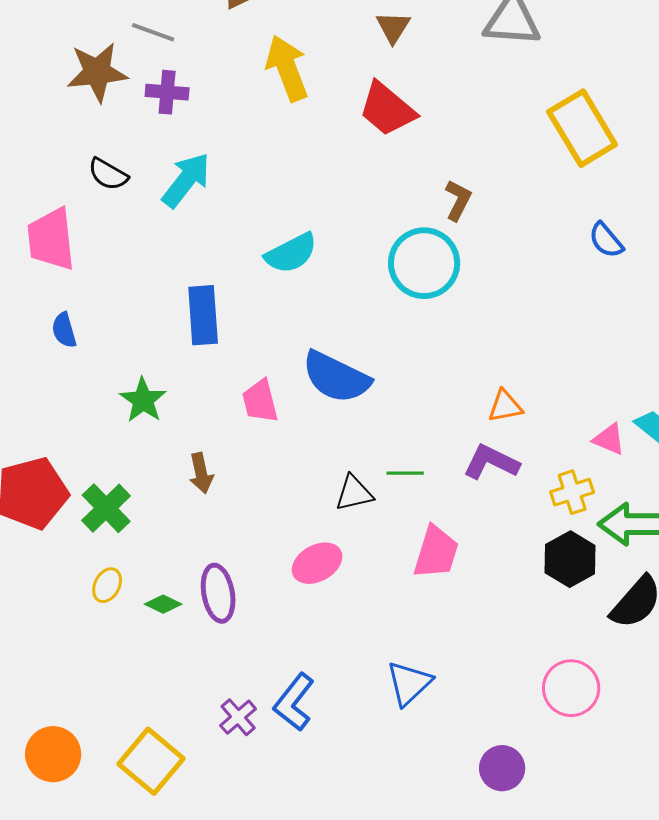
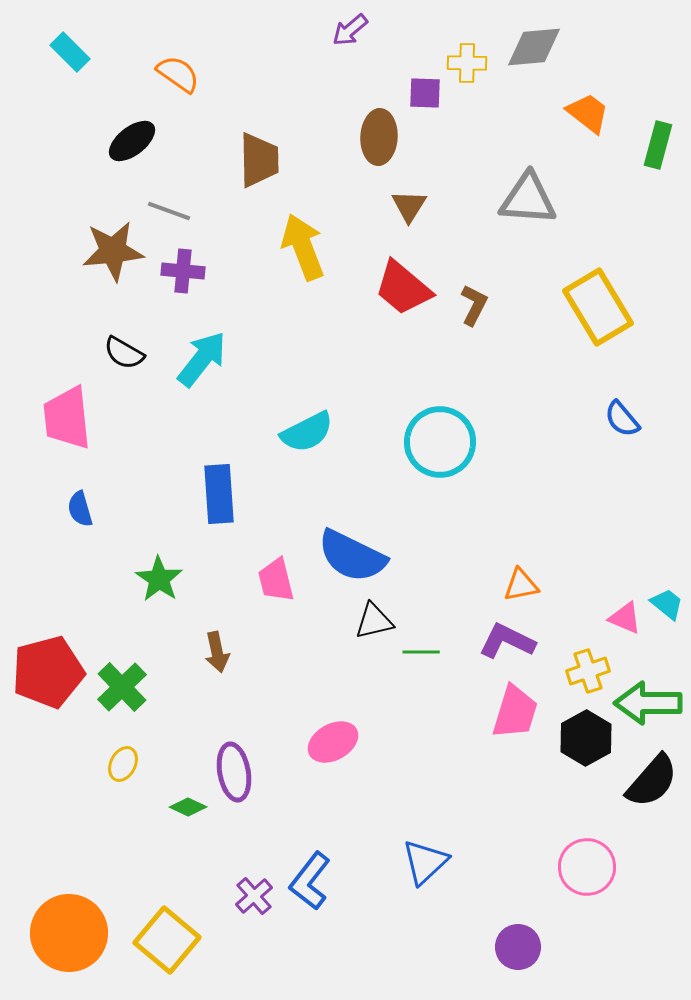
brown L-shape: (458, 200) -> (474, 305), moved
black triangle: (354, 493) -> (374, 621), moved
pink trapezoid: (436, 552) -> (515, 712), moved
green diamond: (163, 604) -> (188, 807), moved
orange circle: (53, 754) -> (69, 933), size x1.4

